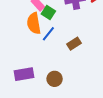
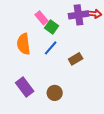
orange semicircle: (34, 23) -> (24, 44), moved
purple rectangle: (24, 74) -> (25, 87), turned 60

